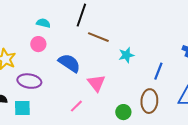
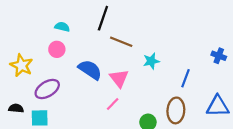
purple ellipse: (29, 81) -> (47, 89), turned -40
pink triangle: (96, 83) -> (119, 78), moved
pink line: (76, 106) -> (113, 104), moved

